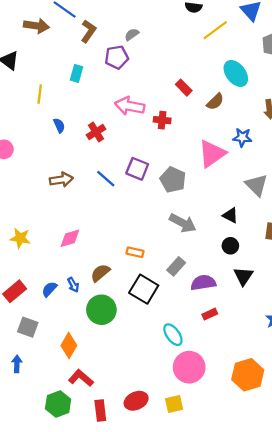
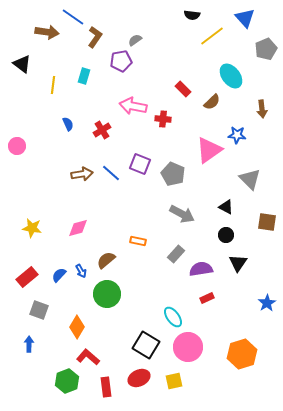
yellow line: (40, 94) -> (53, 85), moved
brown arrow: (61, 180) -> (82, 174), moved
black square: (144, 289) -> (146, 345), moved

